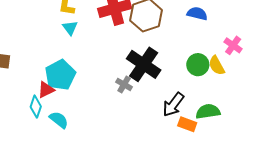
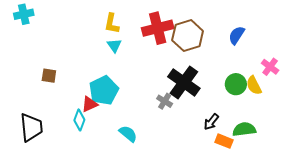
blue semicircle: (197, 14) -> (237, 35), turned -72
black arrow: (173, 105) -> (211, 122), size x0.7
cyan semicircle: (59, 120) -> (128, 134), moved

